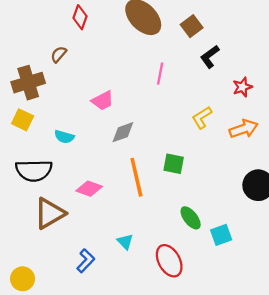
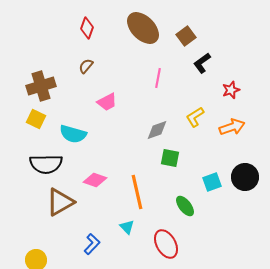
brown semicircle: (59, 54) -> (86, 66), moved
gray diamond: (123, 132) -> (157, 130), moved
cyan semicircle: (64, 137) -> (73, 134), size x1.5
orange line: (136, 177) -> (137, 192), moved
cyan square: (221, 235) -> (212, 182), moved

